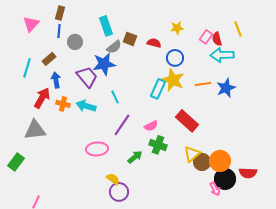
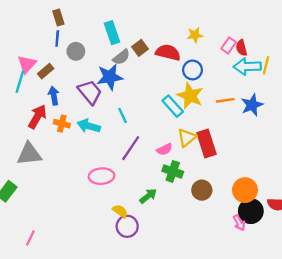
brown rectangle: (60, 13) -> (58, 17), turned -32
pink triangle: (31, 24) -> (27, 64), moved
yellow line: (238, 29) -> (266, 65), moved, turned 35
brown square: (130, 39) -> (140, 48), turned 32
red semicircle: (154, 43) -> (168, 52), size x1.5
cyan rectangle: (158, 89) -> (173, 106), turned -66
red rectangle: (187, 121) -> (206, 143), turned 30
yellow triangle: (192, 154) -> (187, 138), moved
green arrow: (135, 157) -> (148, 196), moved
brown circle: (202, 162) -> (202, 190), moved

